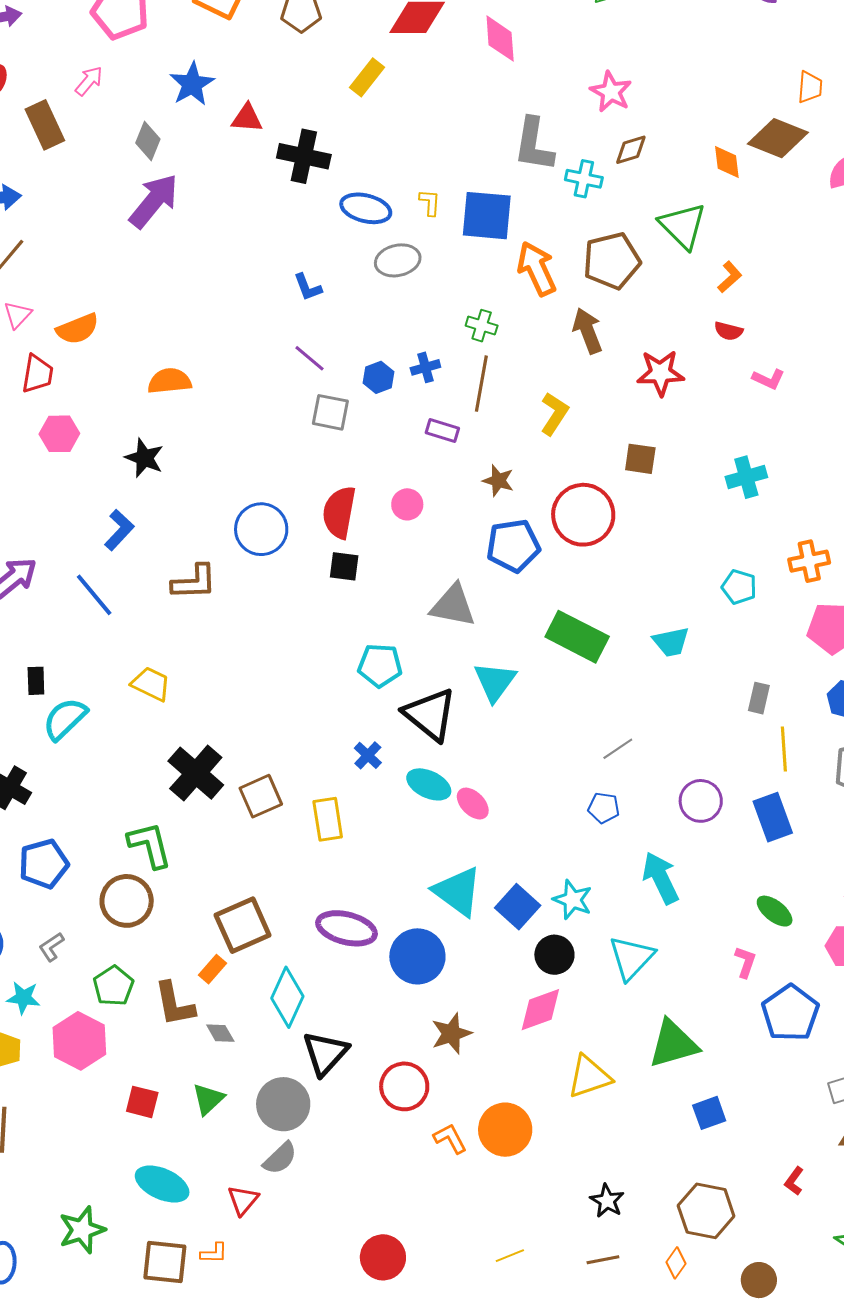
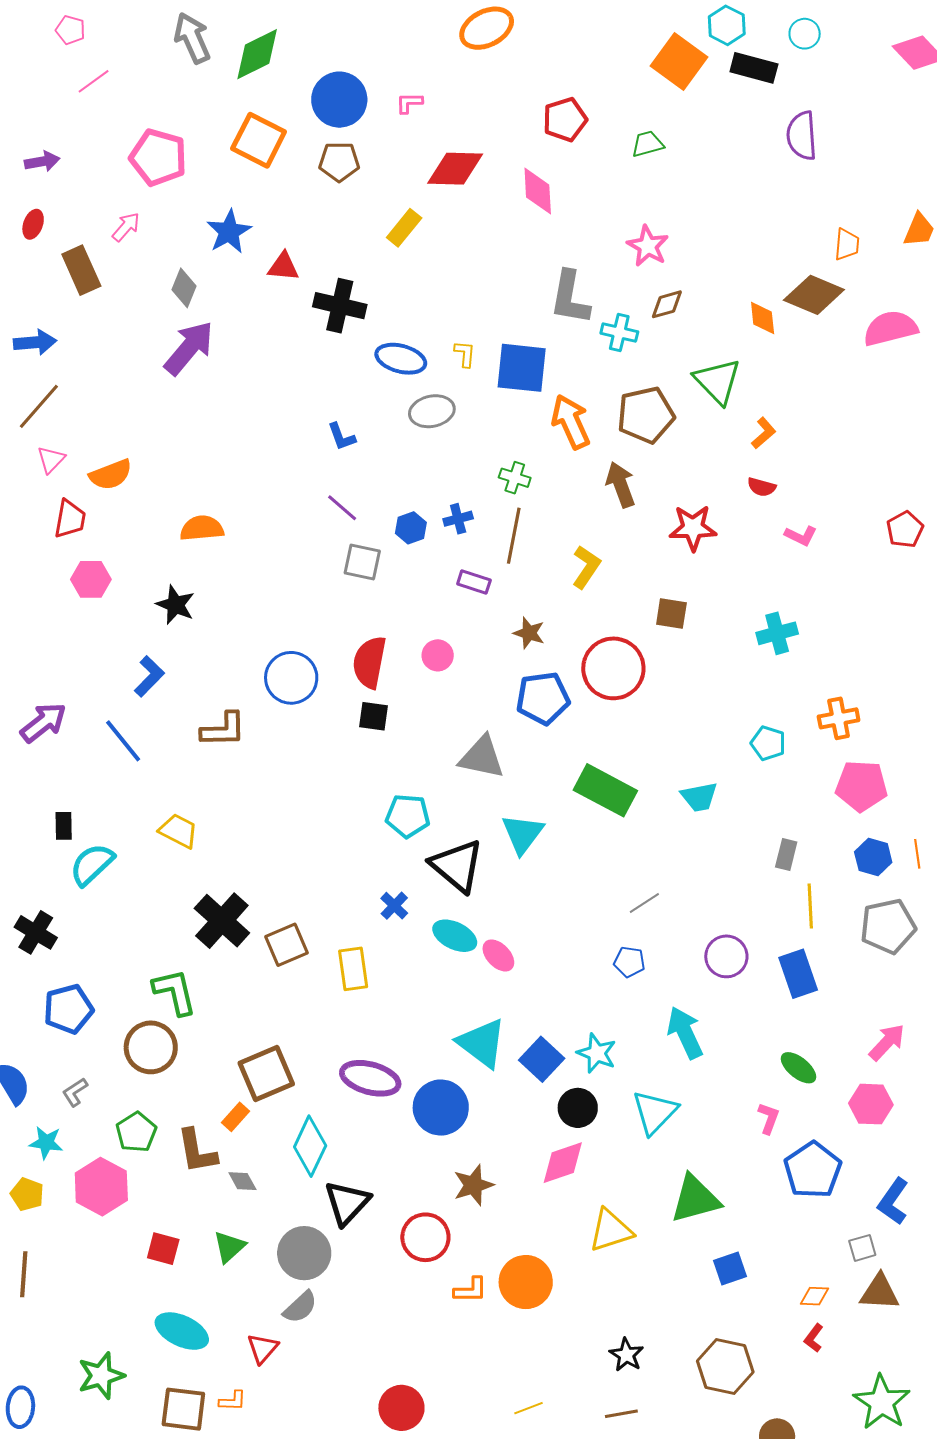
orange L-shape: (450, 1138) -> (471, 1290), turned 117
orange diamond: (676, 1263) -> (815, 1296), moved, turned 56

